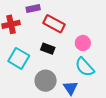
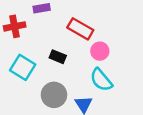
red rectangle: (54, 24) -> (80, 29), moved

